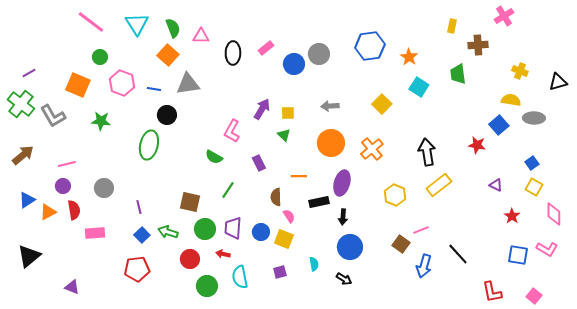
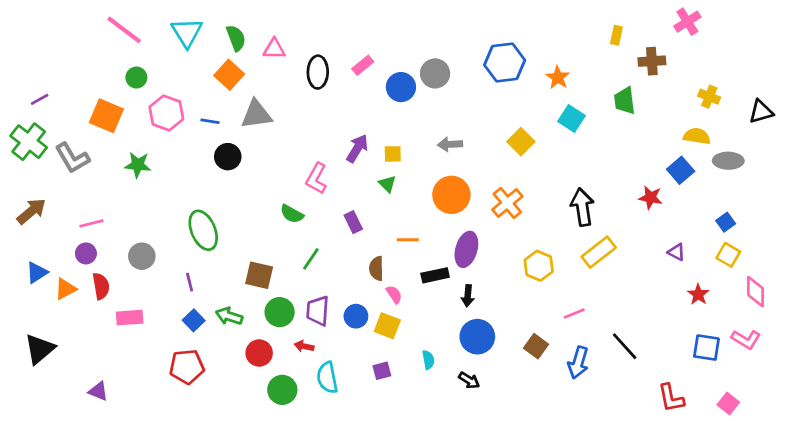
green ellipse: (149, 145) -> (203, 230), moved, turned -36
brown square: (401, 244) -> (536, 346), moved

